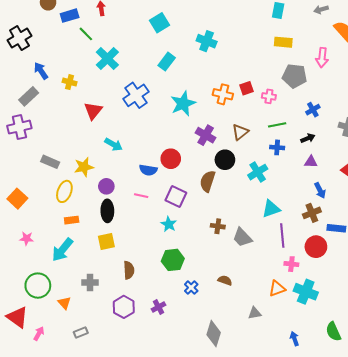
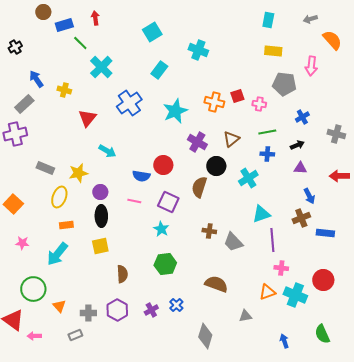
black cross: (19, 38) -> (15, 47), size x0.6
red circle: (316, 247) -> (323, 280), moved
brown semicircle: (225, 280) -> (216, 284), size x1.6
gray cross: (90, 282) -> (88, 313), moved
blue cross: (191, 288) -> (176, 305), moved
pink arrow: (39, 334) -> (34, 336), turned -120

